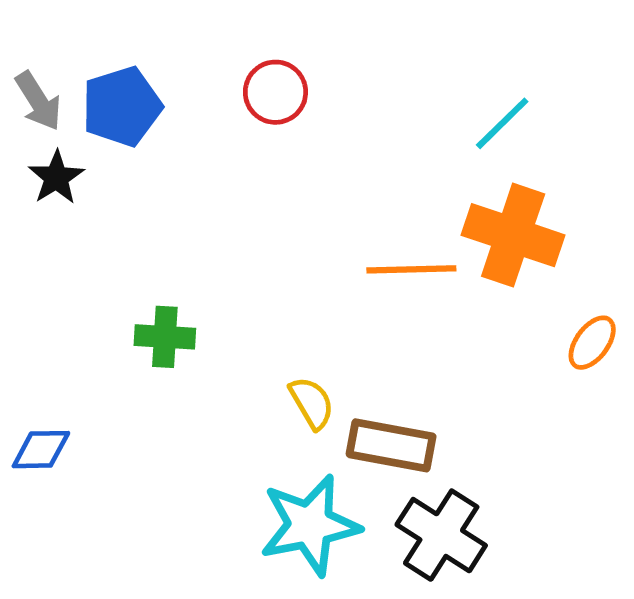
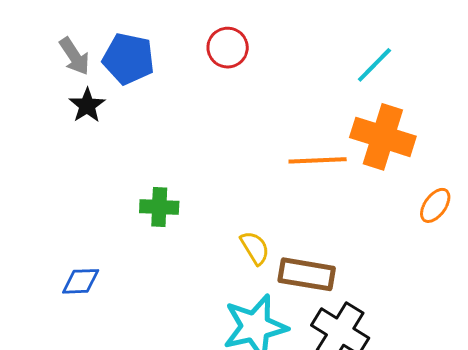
blue pentagon: (122, 106) -> (128, 59), turned 30

